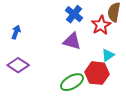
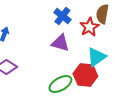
cyan triangle: (108, 55) -> (96, 57), size x1.5

